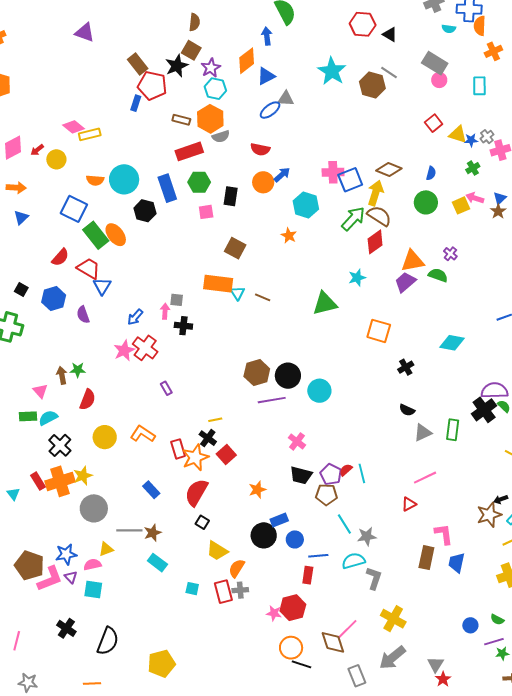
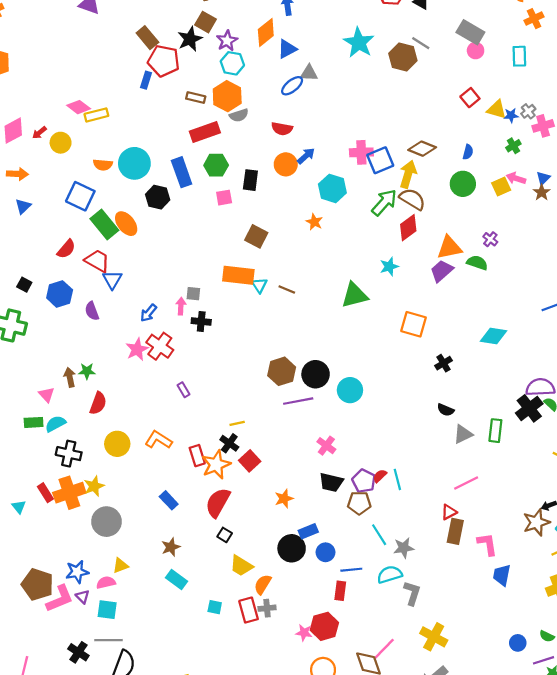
black cross: (60, 445) -> (69, 454), turned -30
gray line: (129, 530) -> (108, 640), moved
brown rectangle: (426, 558) -> (455, 531), moved

